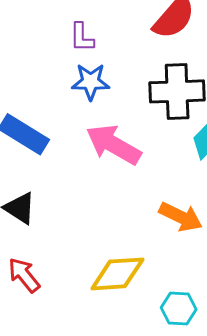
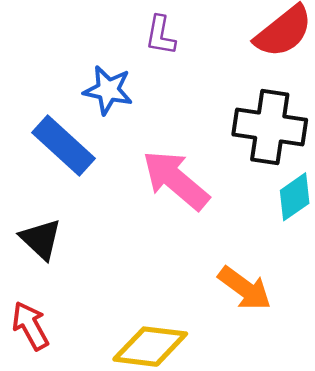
blue star: (91, 82) -> (108, 90), moved

